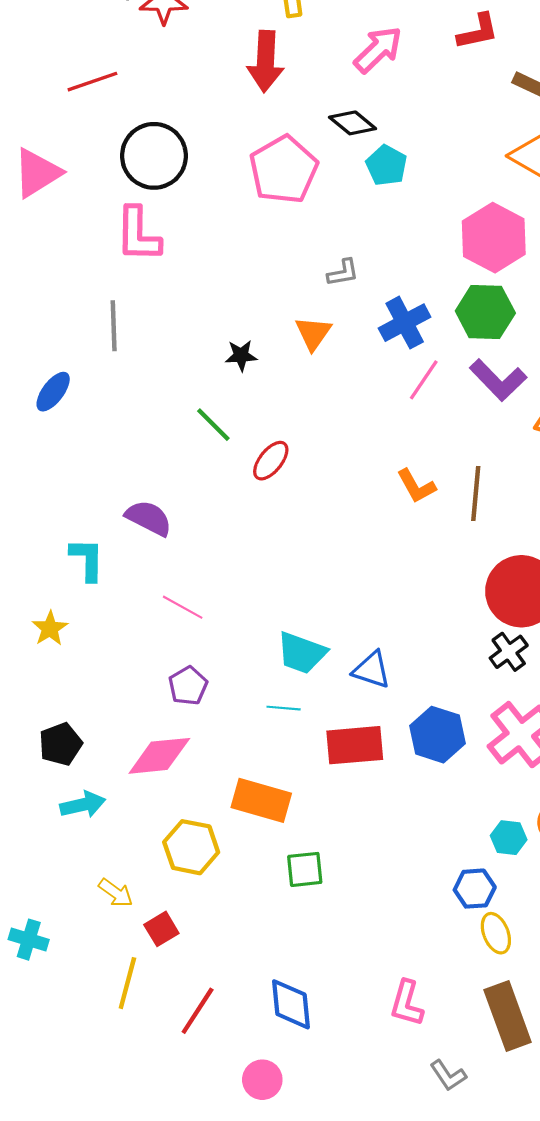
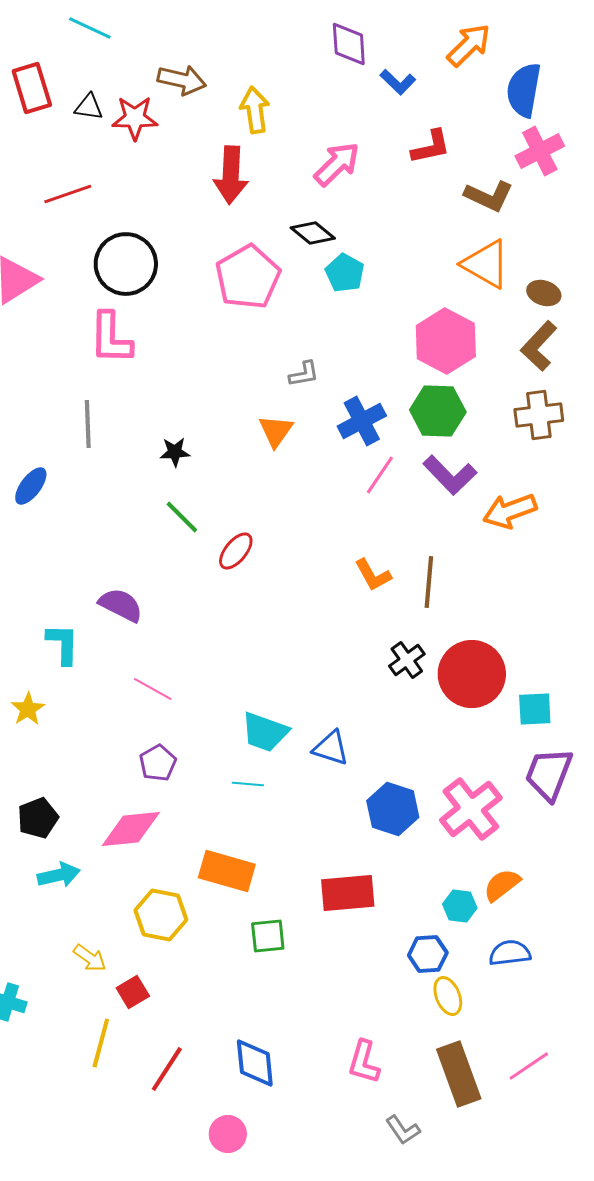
black star: (241, 356) -> (175, 452), moved
black cross: (509, 652) -> (407, 660), moved
red rectangle: (355, 745) -> (348, 893), moved

